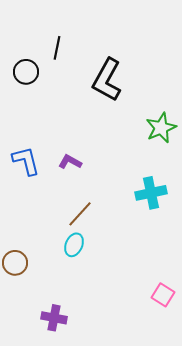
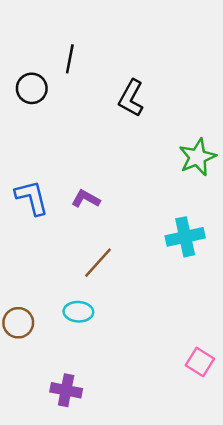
black L-shape: (107, 80) -> (131, 98), size x0.7
cyan ellipse: (74, 245) -> (78, 312), moved, turned 70

